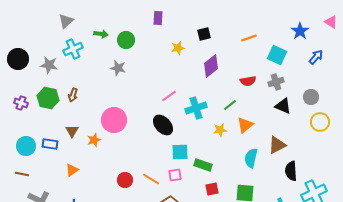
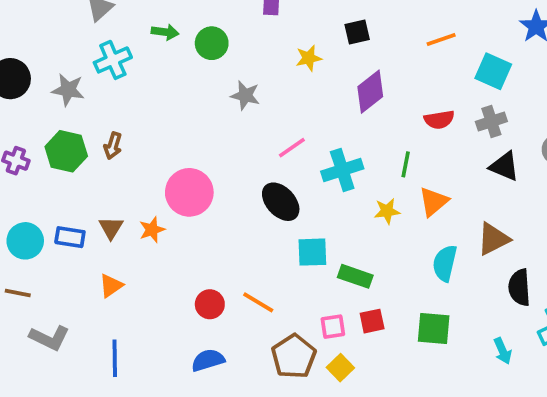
gray star: (118, 68) -> (245, 95), moved
green line: (230, 105) -> (406, 164), turned -40
brown triangle: (72, 131) -> (111, 228), moved
pink square: (175, 175) -> (333, 327), moved

